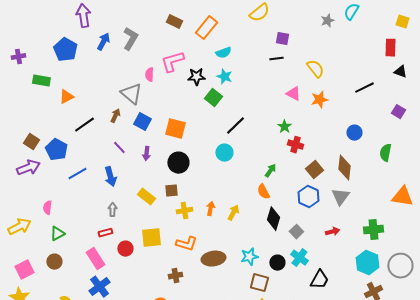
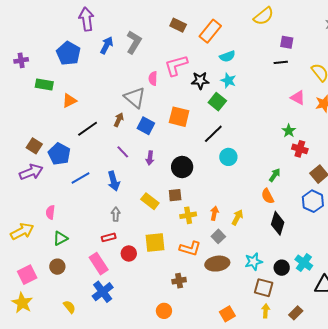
black line: (235, 126) -> (213, 134), moved
orange square: (175, 129) -> (179, 117), moved
gray square: (296, 232) -> (218, 236), moved

